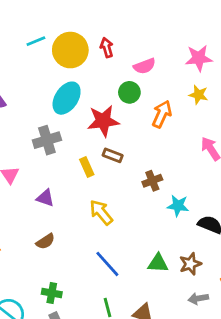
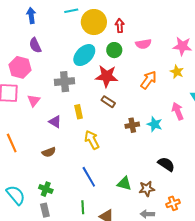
green circle: (129, 92) -> (114, 50), moved
yellow rectangle: (87, 167) -> (79, 112), moved
cyan star: (178, 206) -> (155, 124), moved

